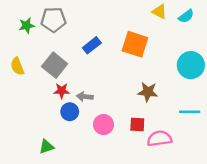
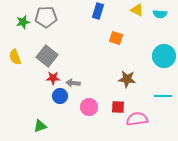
cyan semicircle: (186, 16) -> (160, 14), turned 40
orange square: (135, 44) -> (116, 38), size x0.6
blue rectangle: (92, 45) -> (98, 11), moved, turned -35

